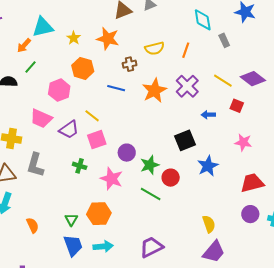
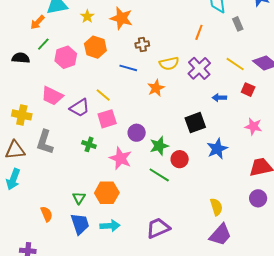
yellow semicircle: (155, 48) -> (169, 63), moved
pink hexagon: (59, 90) -> (66, 57), moved
orange star: (154, 90) -> (156, 88), moved, size x0.7
orange semicircle: (33, 225) -> (46, 214), moved

